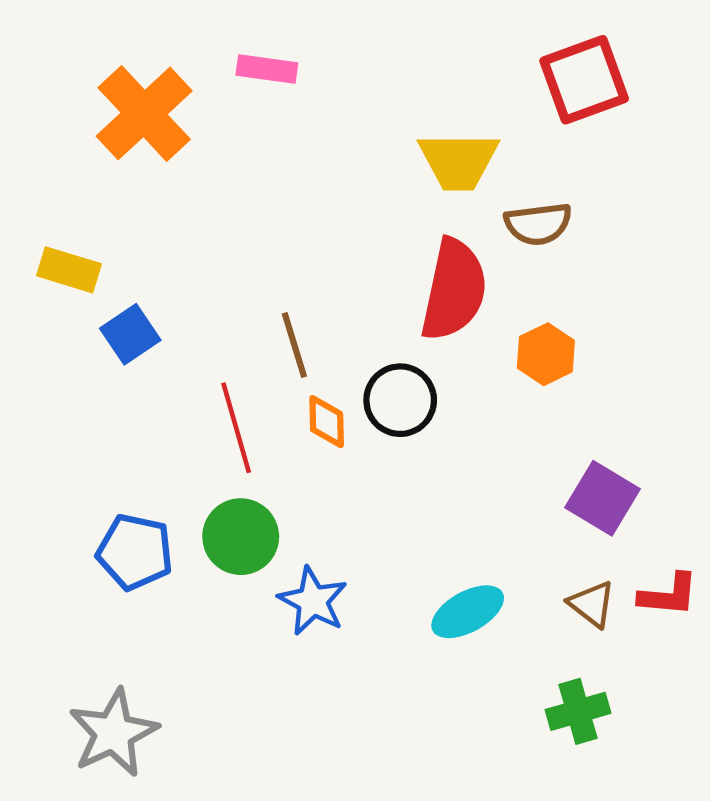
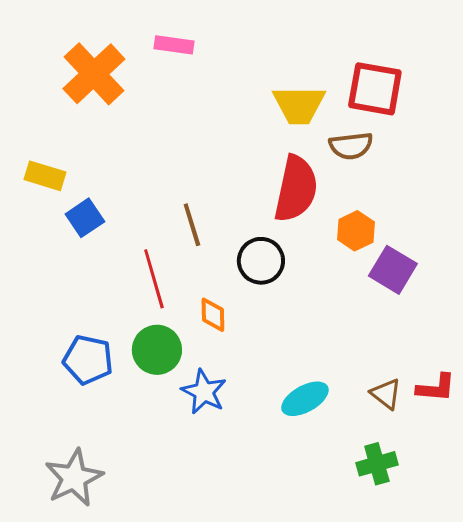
red square: (584, 80) -> (375, 89), moved, turned 30
orange diamond: (327, 422) -> (213, 315), moved
purple square: (603, 498) -> (393, 270), moved

